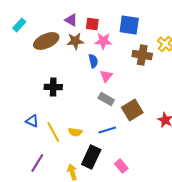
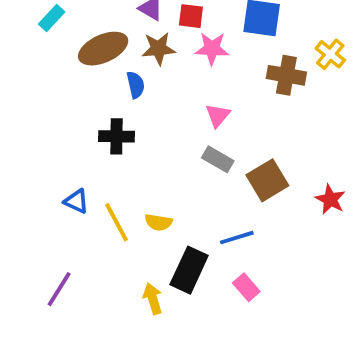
blue semicircle: (93, 61) -> (136, 85), moved
blue line: (107, 130) -> (237, 238), moved
purple line: (37, 163) -> (59, 289), moved

